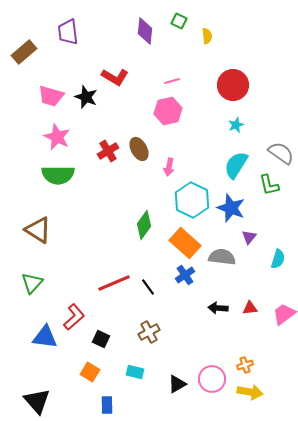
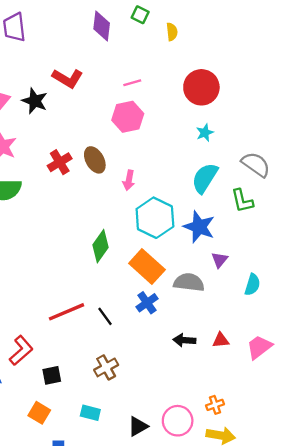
black square: (101, 339) -> (52, 375), turned -36

